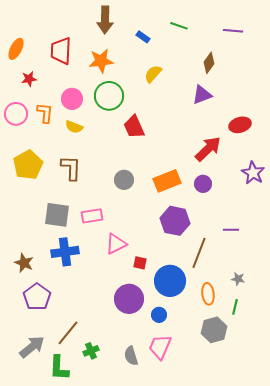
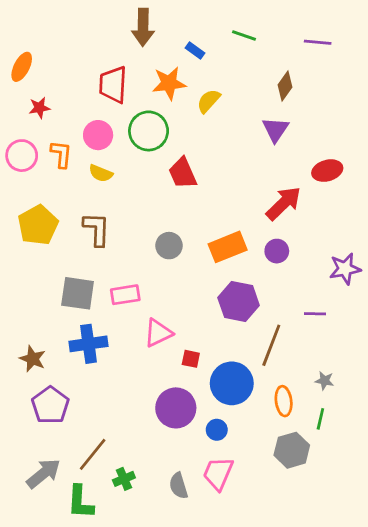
red trapezoid: (61, 51) -> (113, 85), moved
orange star: (101, 61) -> (169, 83), moved
purple triangle: (202, 95) -> (275, 130), turned -35
purple star: (253, 173) -> (345, 269), moved, turned 30

